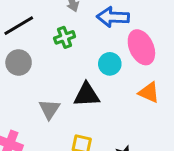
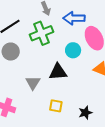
green cross: (65, 37) -> (41, 33), size x1.6

